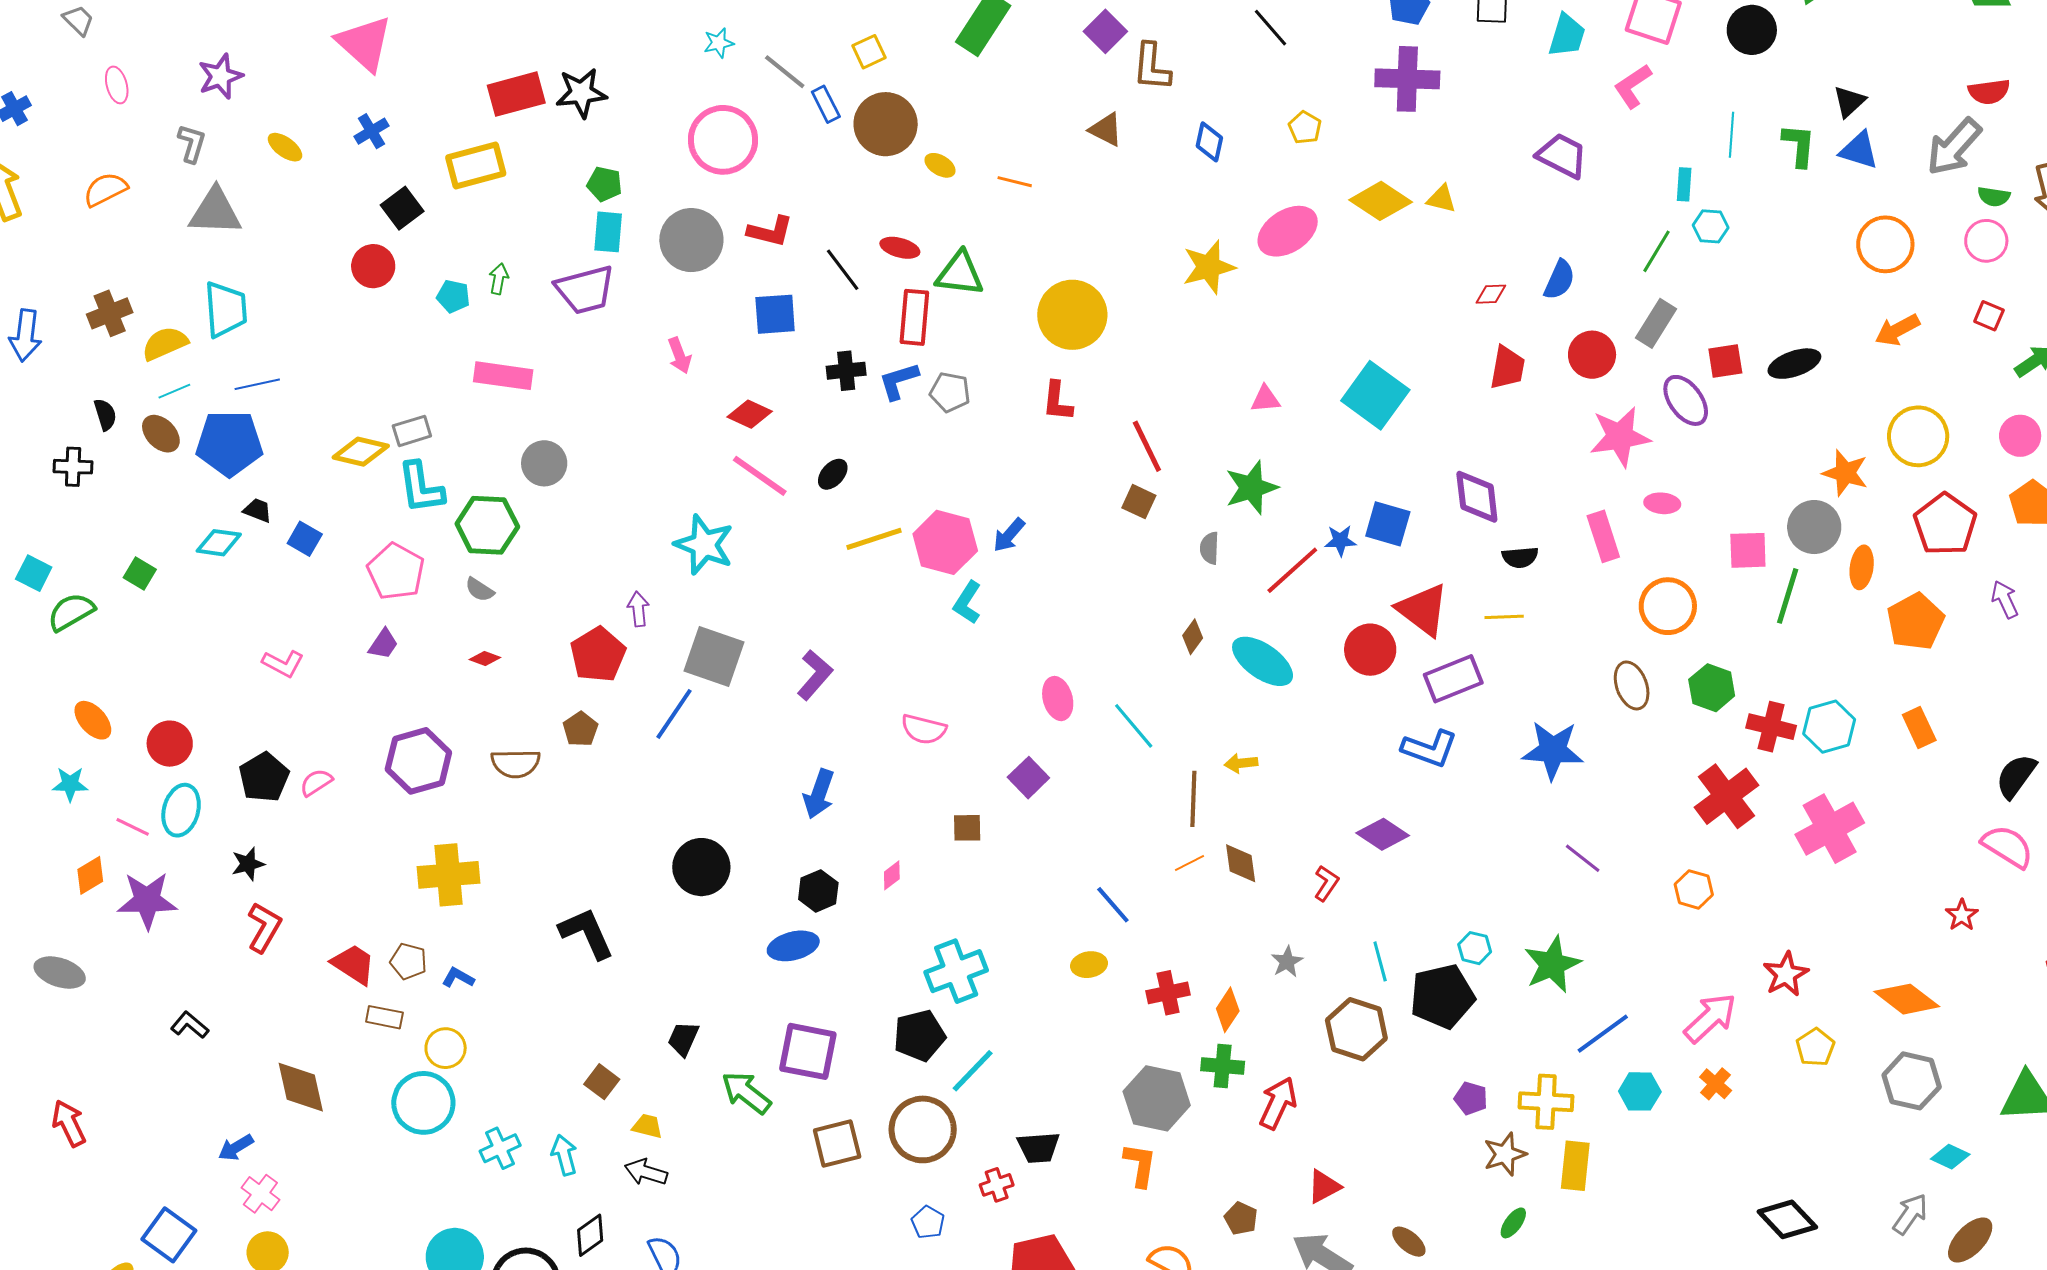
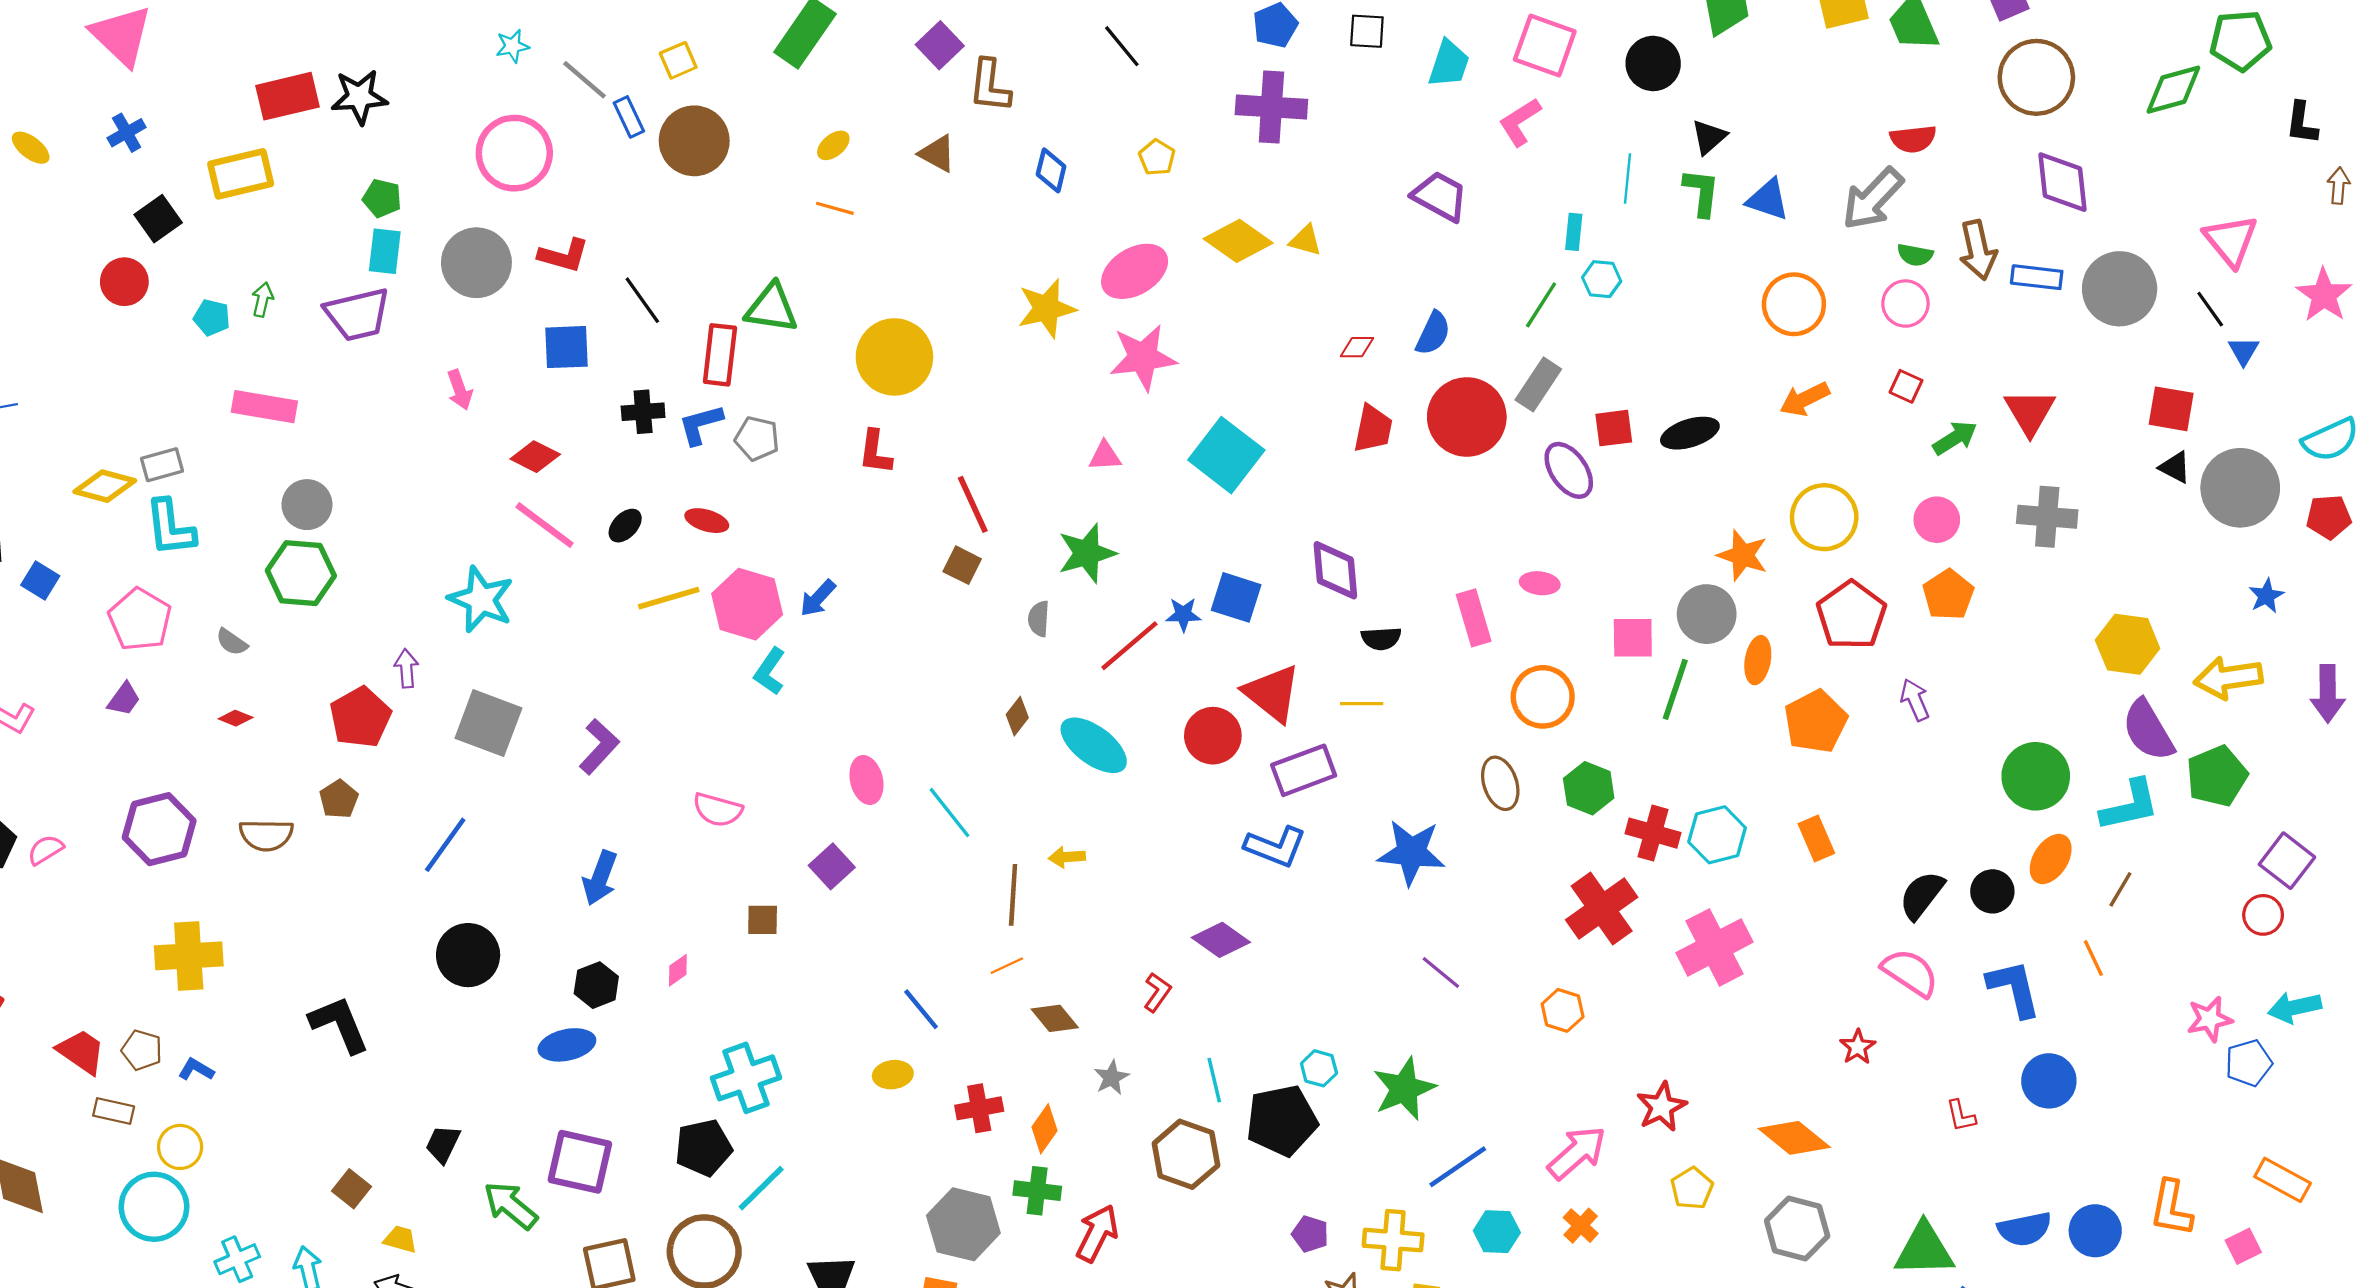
black triangle: (1849, 102) -> (1709, 137), moved
yellow ellipse: (940, 165) -> (833, 145), moved, turned -72
red ellipse: (900, 248) -> (707, 521), moved
red circle: (1592, 355) -> (1467, 417), size x1.5
pink star: (1620, 437) -> (1143, 357), moved
green hexagon: (487, 525) -> (301, 573), moved
blue line: (674, 714) -> (445, 845), moved
brown diamond: (1241, 863) -> (1055, 1018), moved, turned -33

